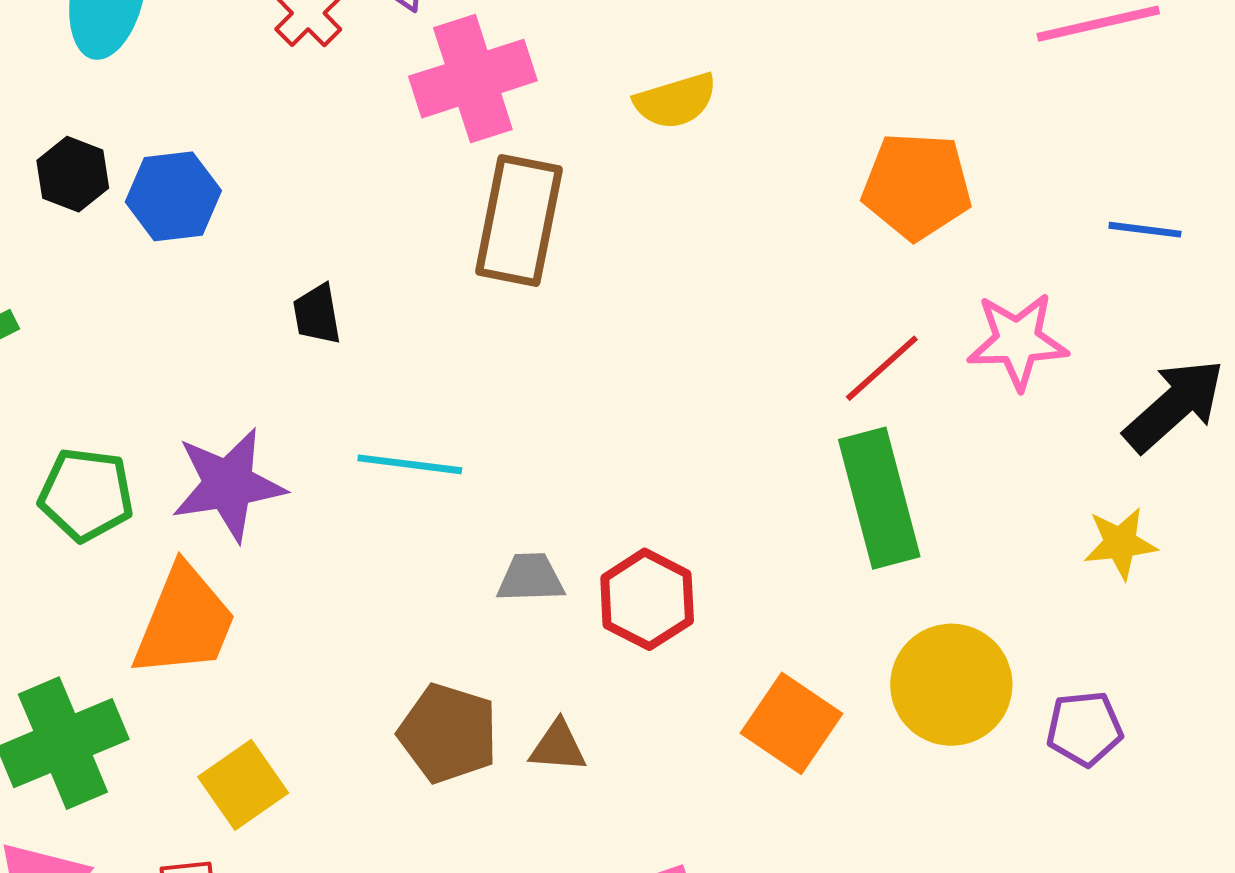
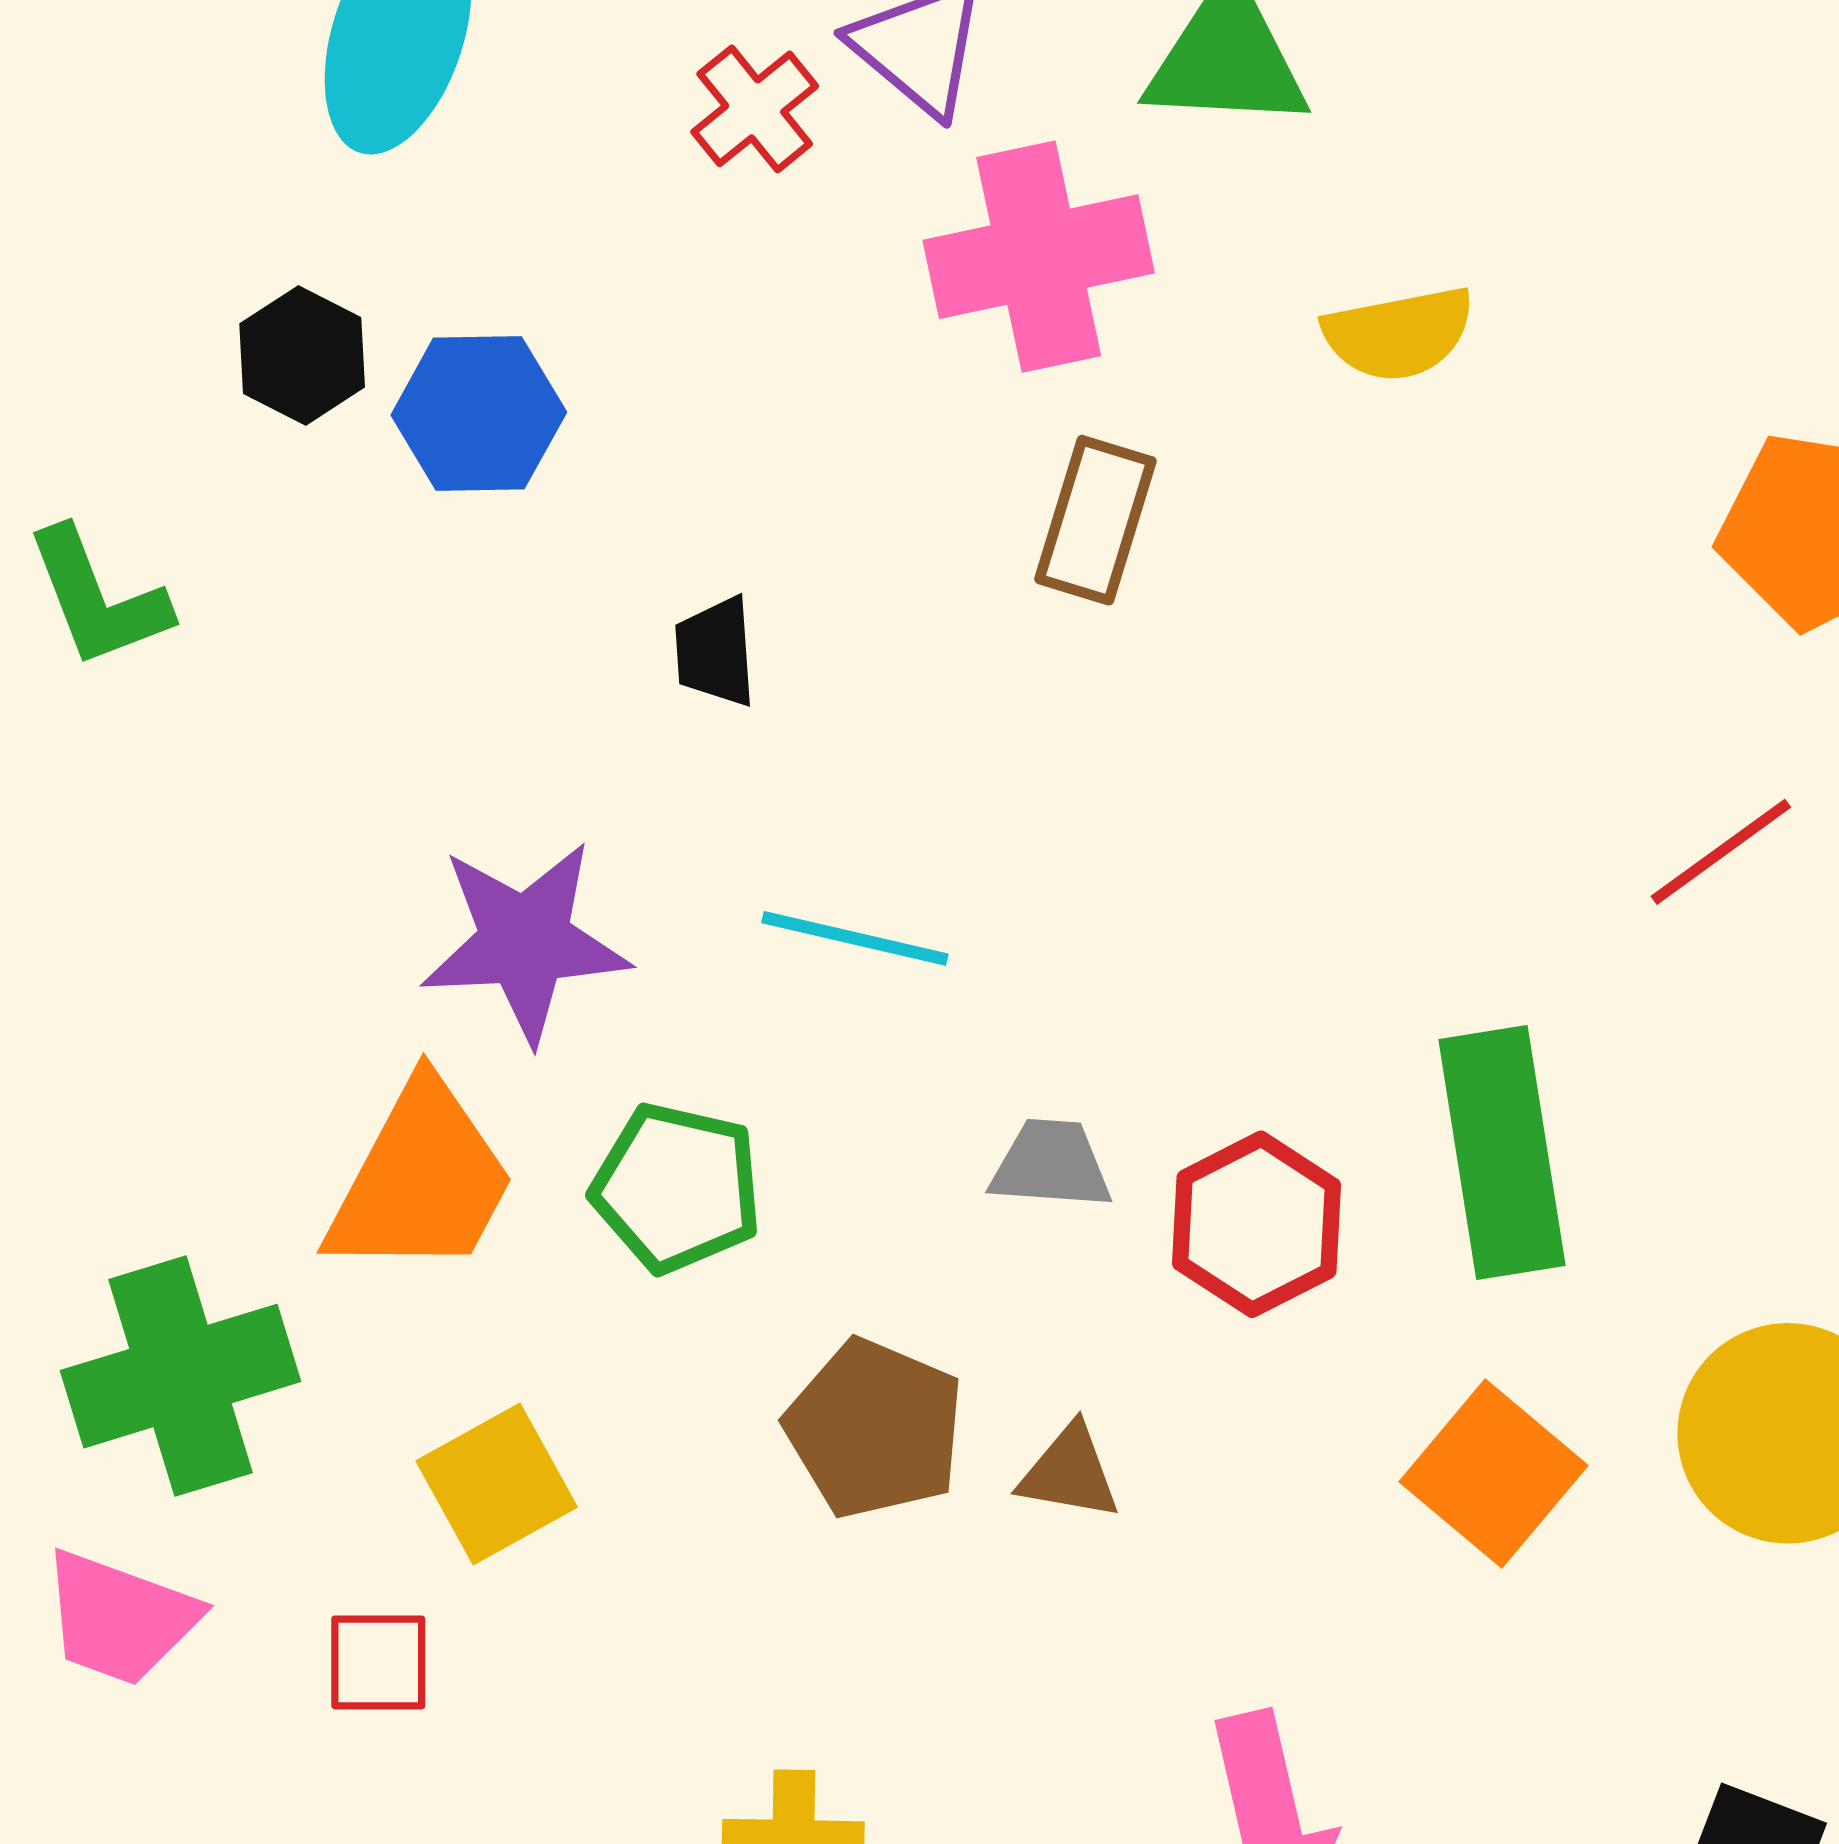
brown rectangle: (519, 221) -> (1095, 520), size x0.7
green pentagon: (86, 495) -> (677, 1188), moved
green rectangle: (879, 498) -> (1502, 1153), moved

